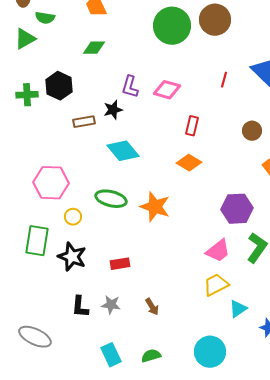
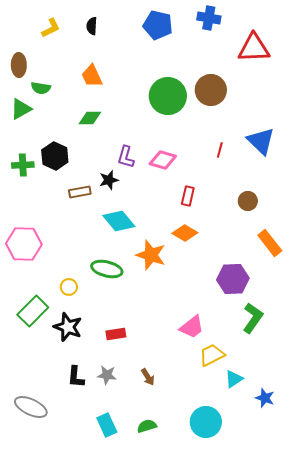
pink hexagon: (51, 183) -> (24, 244), moved
orange star: (155, 207) -> (151, 255), moved
green rectangle: (37, 241) -> (33, 311), turned 36
pink trapezoid: (218, 251) -> (192, 327), moved

